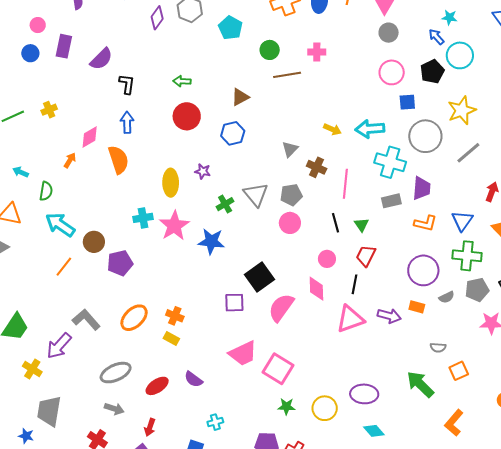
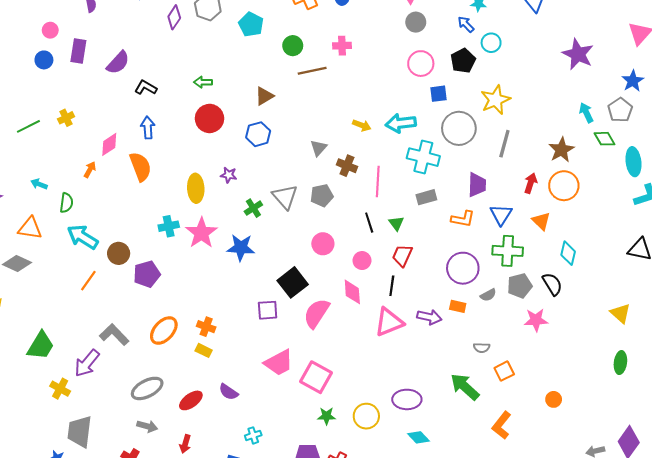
cyan circle: (460, 55) -> (491, 43), size x0.7
black L-shape: (127, 84) -> (146, 88), turned -65
gray line: (468, 153) -> (504, 144), turned -32
purple trapezoid: (422, 188) -> (477, 185), moved
pink circle: (290, 223) -> (323, 244), moved

